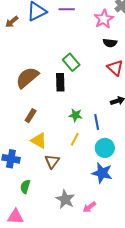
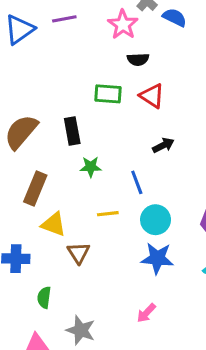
green rectangle: (71, 62) -> (108, 94), moved, turned -36
green star: (76, 115) -> (91, 167), moved
brown rectangle: (31, 116) -> (35, 189), size x1.5
yellow line: (75, 139) -> (108, 214), turned 64
gray star: (65, 199) -> (81, 330), moved

